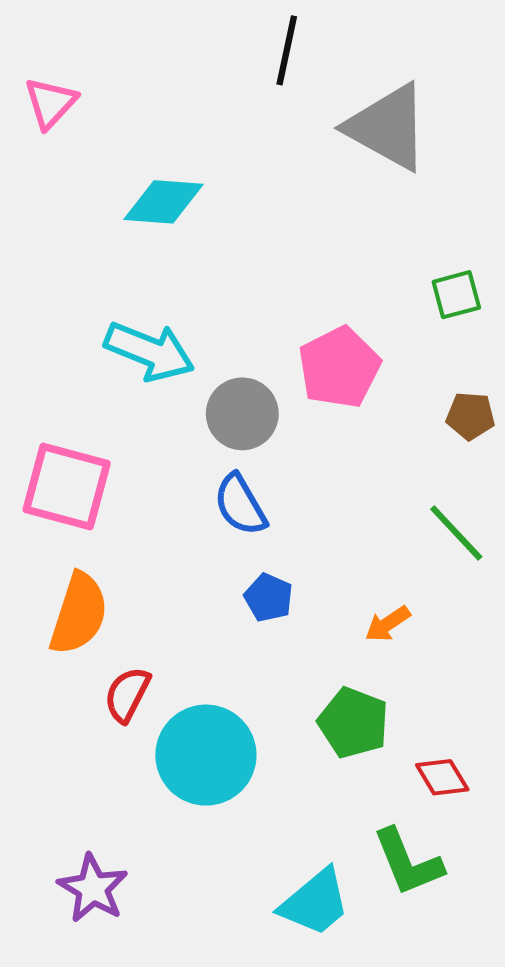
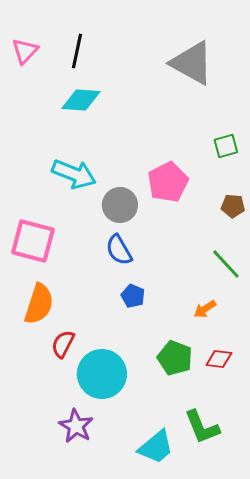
black line: (287, 50) -> (77, 51), moved
orange arrow: (388, 624) -> (205, 309), moved
red diamond: (442, 777) -> (219, 359), moved, turned -52
purple star: (93, 888) -> (76, 426), moved

